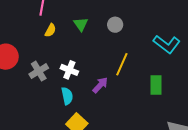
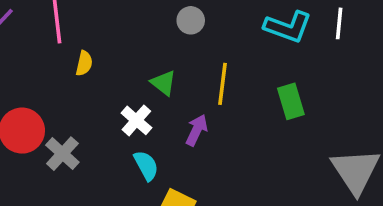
green triangle: (81, 24) -> (163, 83), moved
white cross: (69, 70) -> (136, 120), turned 36
gray cross: (39, 71) -> (62, 154), moved

